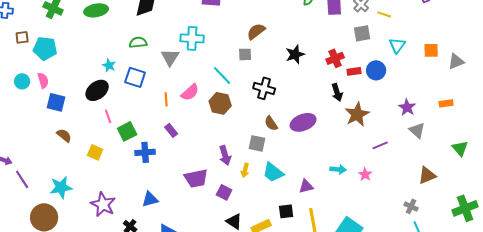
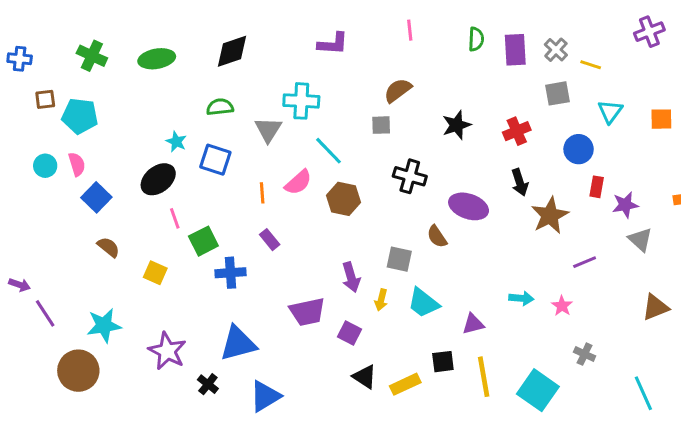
red rectangle: (354, 71) -> (597, 187), moved, turned -72
cyan line: (222, 75) -> (328, 151), moved
blue square: (56, 102) -> (96, 197), turned 30
purple star: (407, 107) -> (625, 205), turned 30
purple ellipse: (303, 122) -> (469, 206), moved, turned 40
brown semicircle: (271, 123) -> (437, 237), moved
blue triangle: (150, 199) -> (238, 344), size x1.5
gray cross: (411, 206) -> (585, 354), moved

